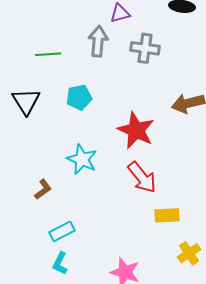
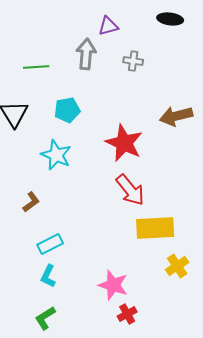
gray cross: (145, 48) -> (133, 61), size x0.7
cyan star: (82, 159) -> (56, 155), moved
yellow rectangle: (167, 215) -> (155, 228), size x1.5

